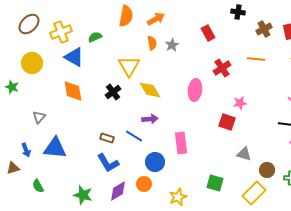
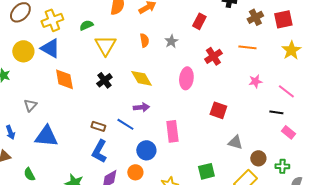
red rectangle: (208, 33) -> (199, 21), turned 56
orange semicircle: (152, 43) -> (144, 40), moved
gray star: (172, 45) -> (171, 41), moved
blue triangle: (74, 57) -> (50, 48), moved
yellow triangle: (129, 66) -> (105, 45), moved
pink star: (240, 103) -> (255, 81), moved
blue arrow: (26, 150) -> (10, 132), moved
blue L-shape: (108, 163) -> (99, 151), turned 60
green square: (215, 183) -> (206, 171), turned -30

